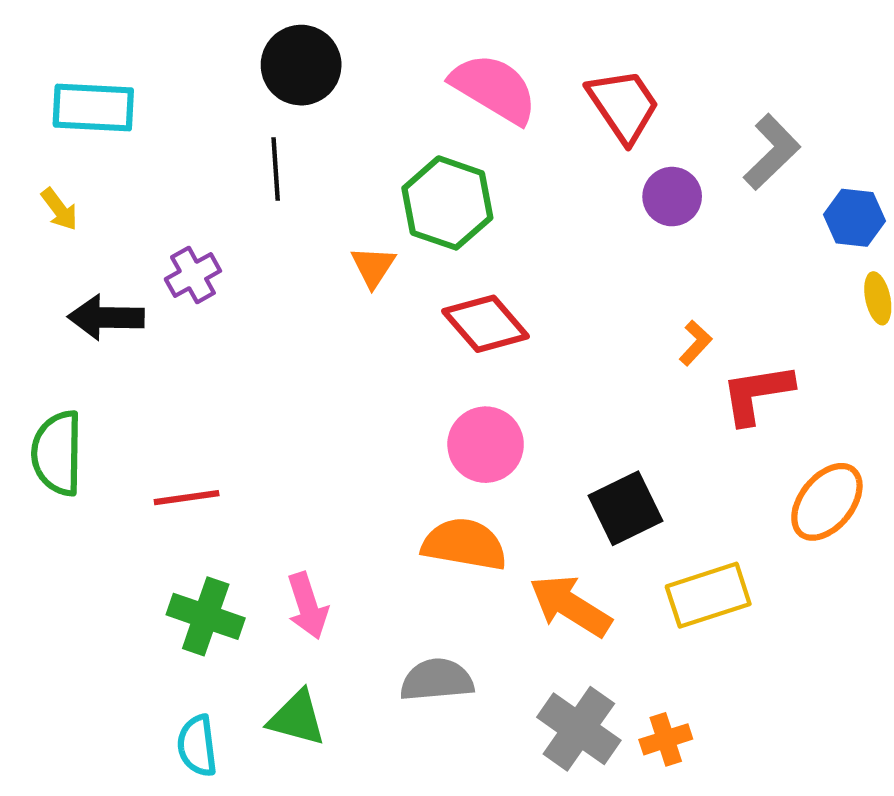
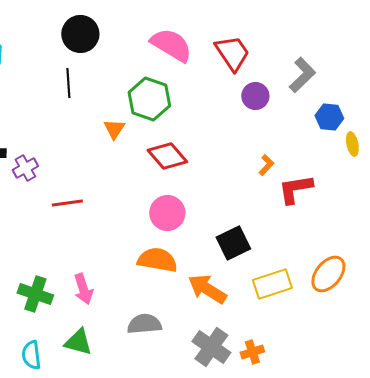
blue hexagon: (854, 218) -> (329, 117), moved
purple cross: (193, 275) -> (25, 168), moved
red line: (187, 498) -> (67, 203), moved
orange ellipse: (827, 502) -> (328, 274), moved

